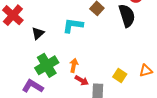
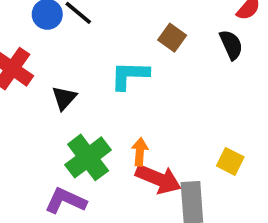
black semicircle: (127, 16) -> (231, 45), size x0.7
red arrow: (82, 80) -> (158, 179), size x1.6

